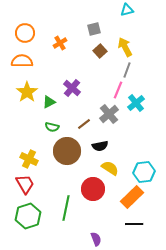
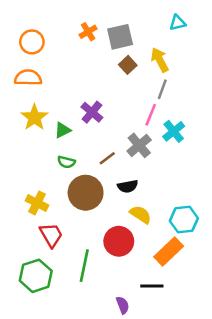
cyan triangle: (127, 10) -> (178, 23), moved
gray square: (94, 29) -> (120, 37), size x1.5
orange cross: (60, 43) -> (88, 32), moved
red trapezoid: (25, 184) -> (51, 235), moved
black line: (134, 224) -> (152, 286), moved

